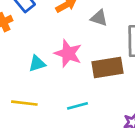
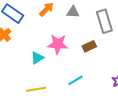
brown rectangle: (108, 68) -> (89, 46), size x0.6

